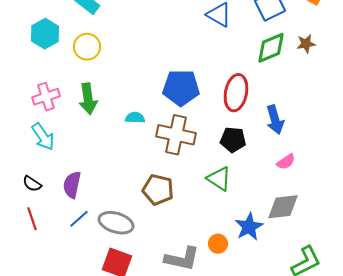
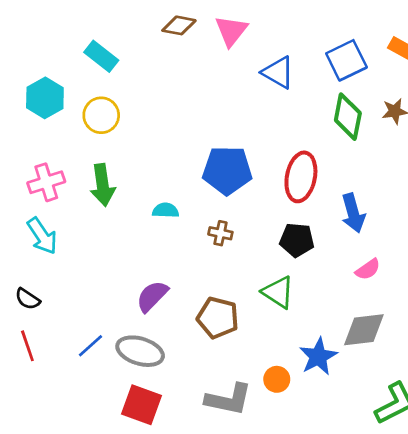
green diamond: (271, 48) -> (348, 117), turned -56
brown cross: (176, 135) -> (220, 233), size x0.5
purple semicircle: (72, 185) -> (152, 296), moved, turned 32
brown pentagon: (158, 190) -> (218, 318), moved

